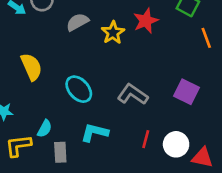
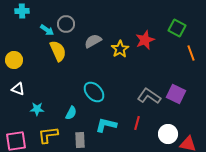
yellow semicircle: (31, 67) -> (58, 51), moved
gray L-shape: (133, 94) -> (149, 96), moved
cyan semicircle: (45, 129) -> (71, 113), moved
red line: (146, 139) -> (137, 123), moved

